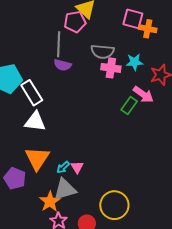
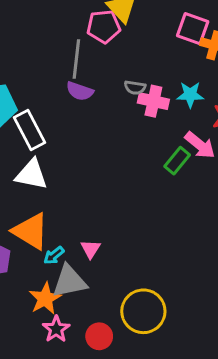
gray semicircle: (103, 52) -> (135, 88), moved, size x0.6
orange triangle: (37, 158) -> (31, 231), turned -36
cyan arrow: (63, 167) -> (54, 255), moved

